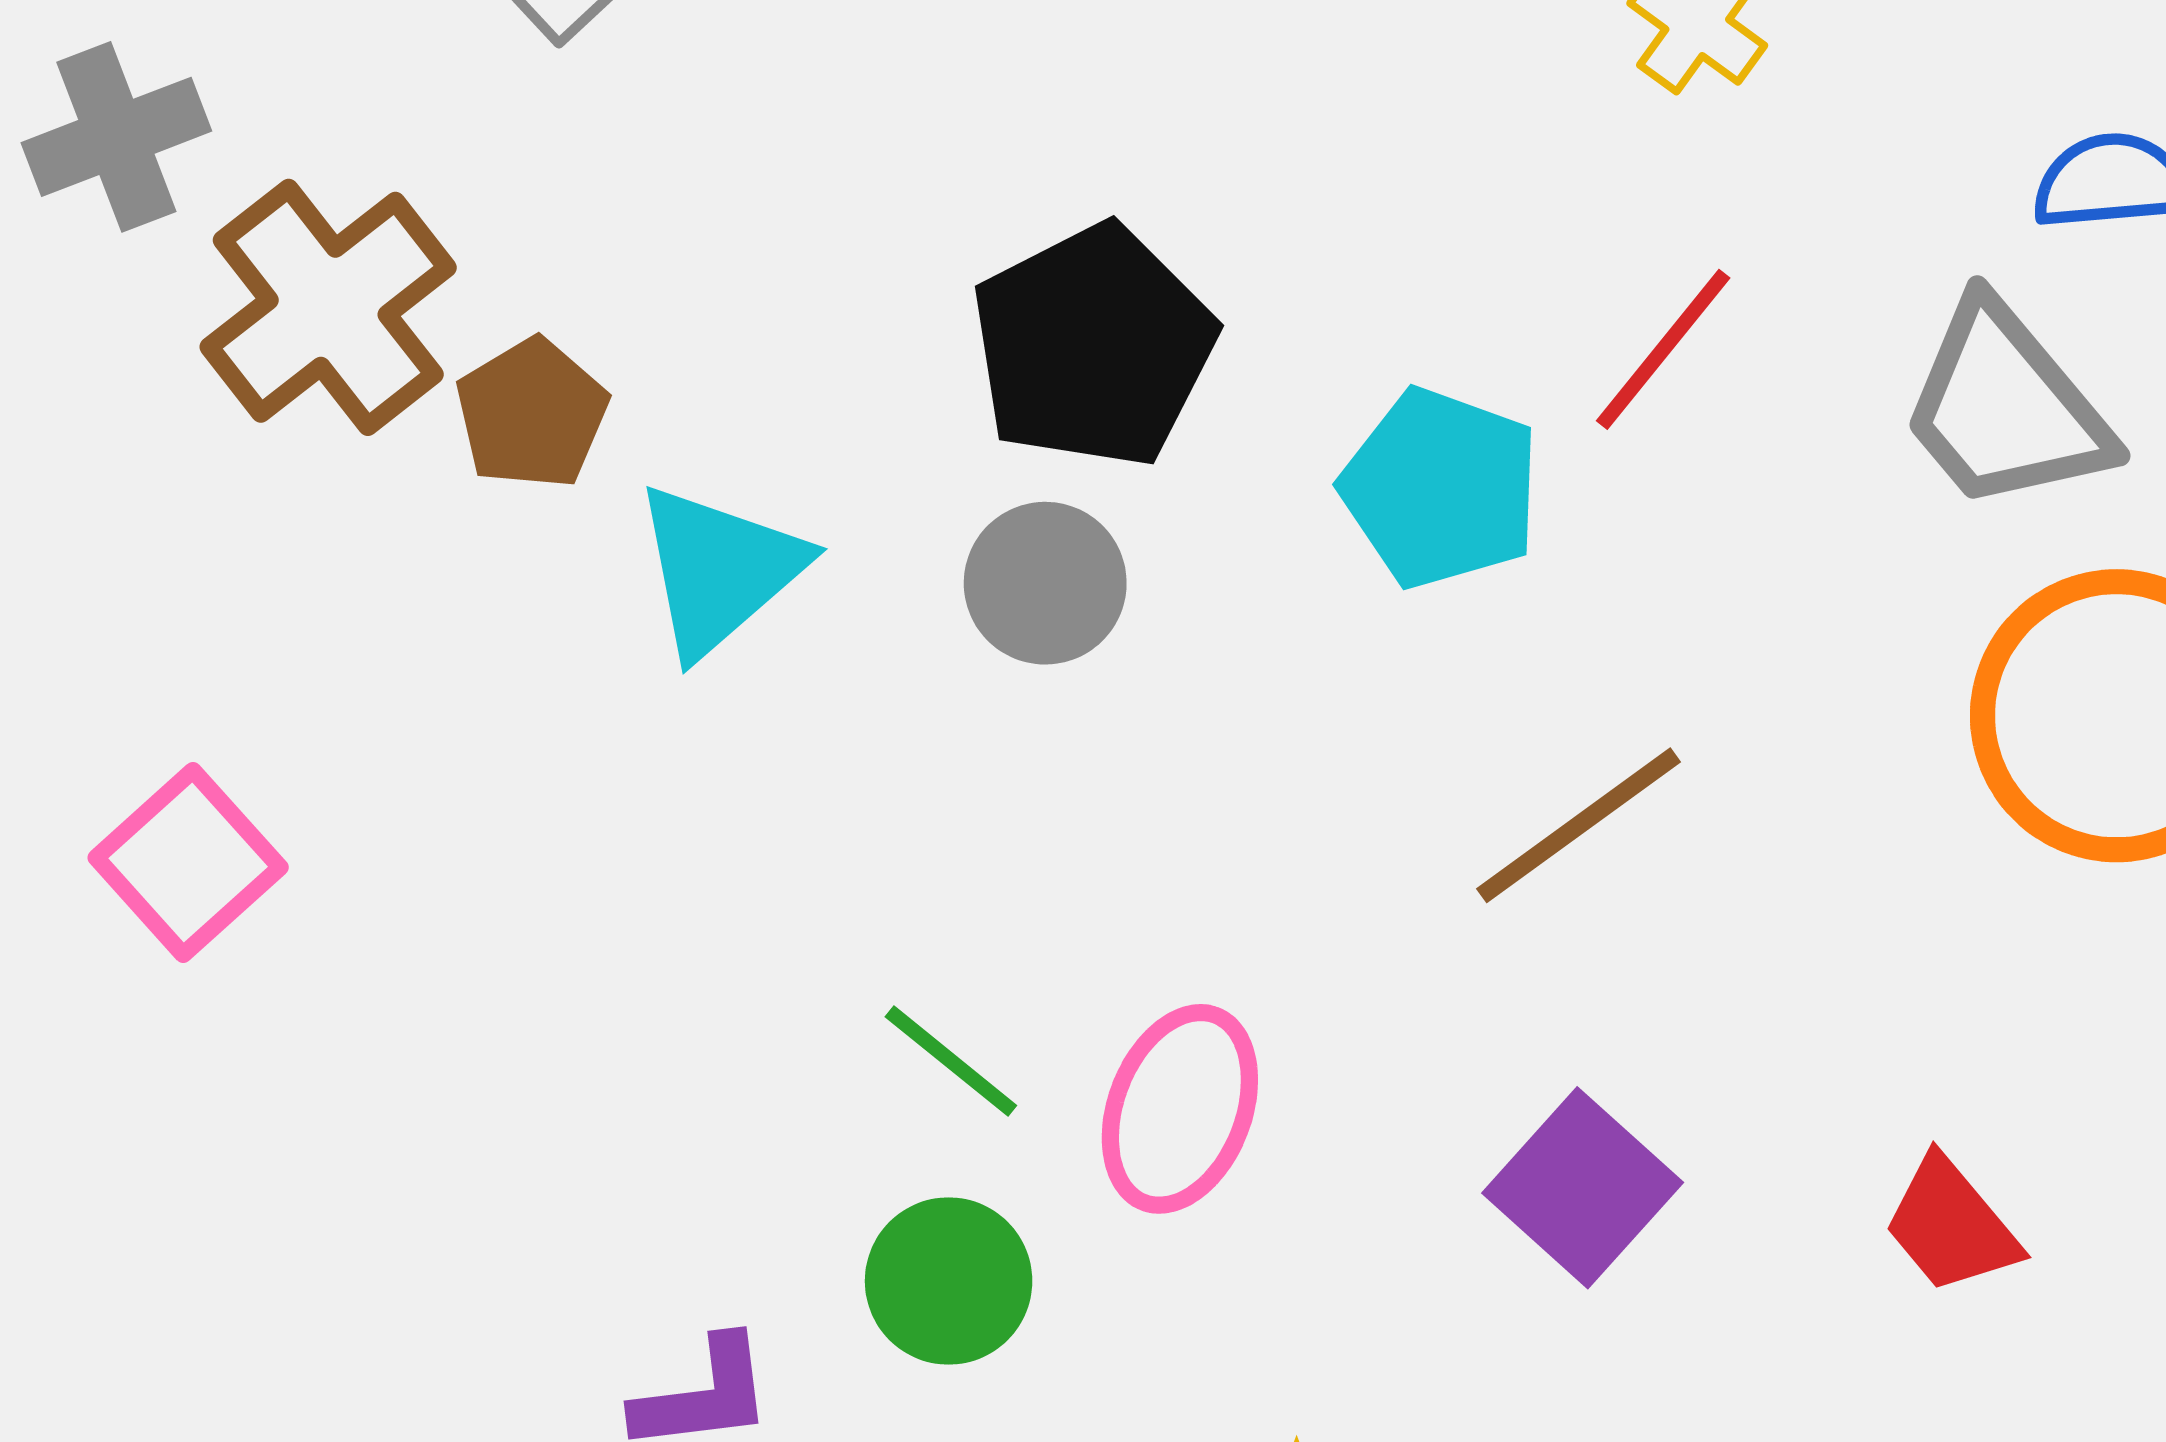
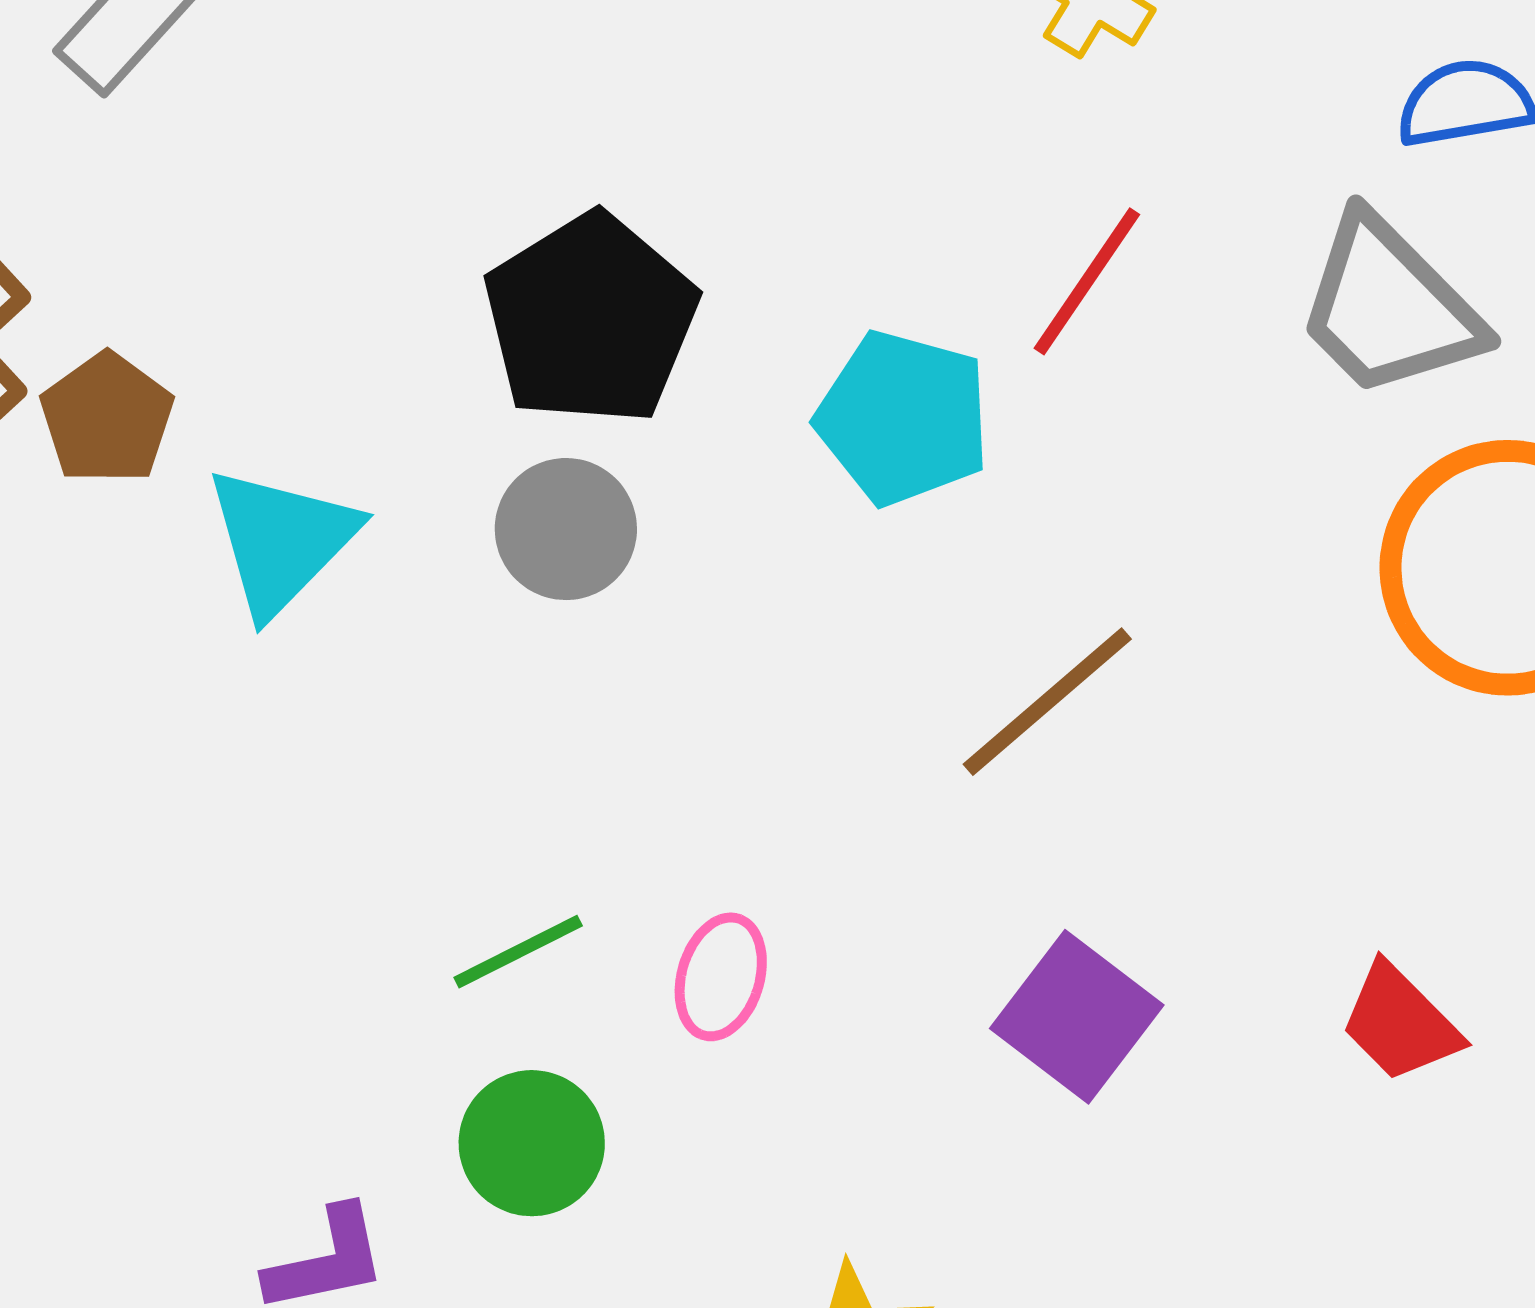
green line: (951, 1061) -> (518, 952), turned -61
pink ellipse: (1180, 1109) -> (721, 977), size x0.7

